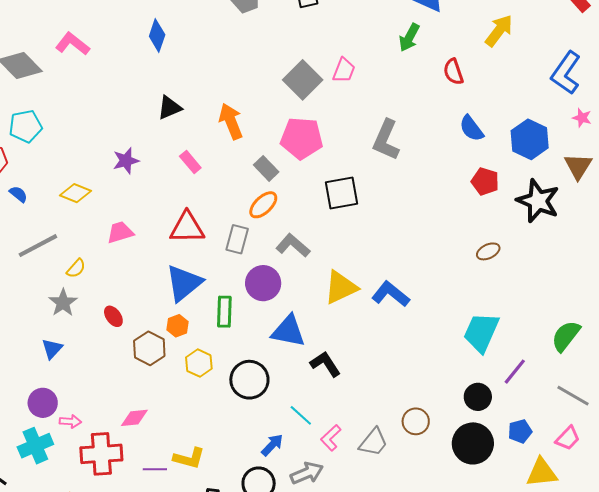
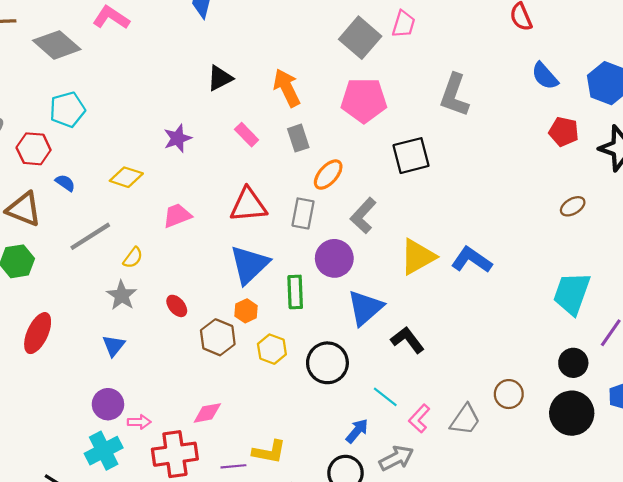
gray rectangle: (266, 168) -> (298, 138), moved, turned 30
gray L-shape: (293, 245) -> (363, 216), turned -84
blue triangle: (288, 331) -> (365, 308), turned -48

